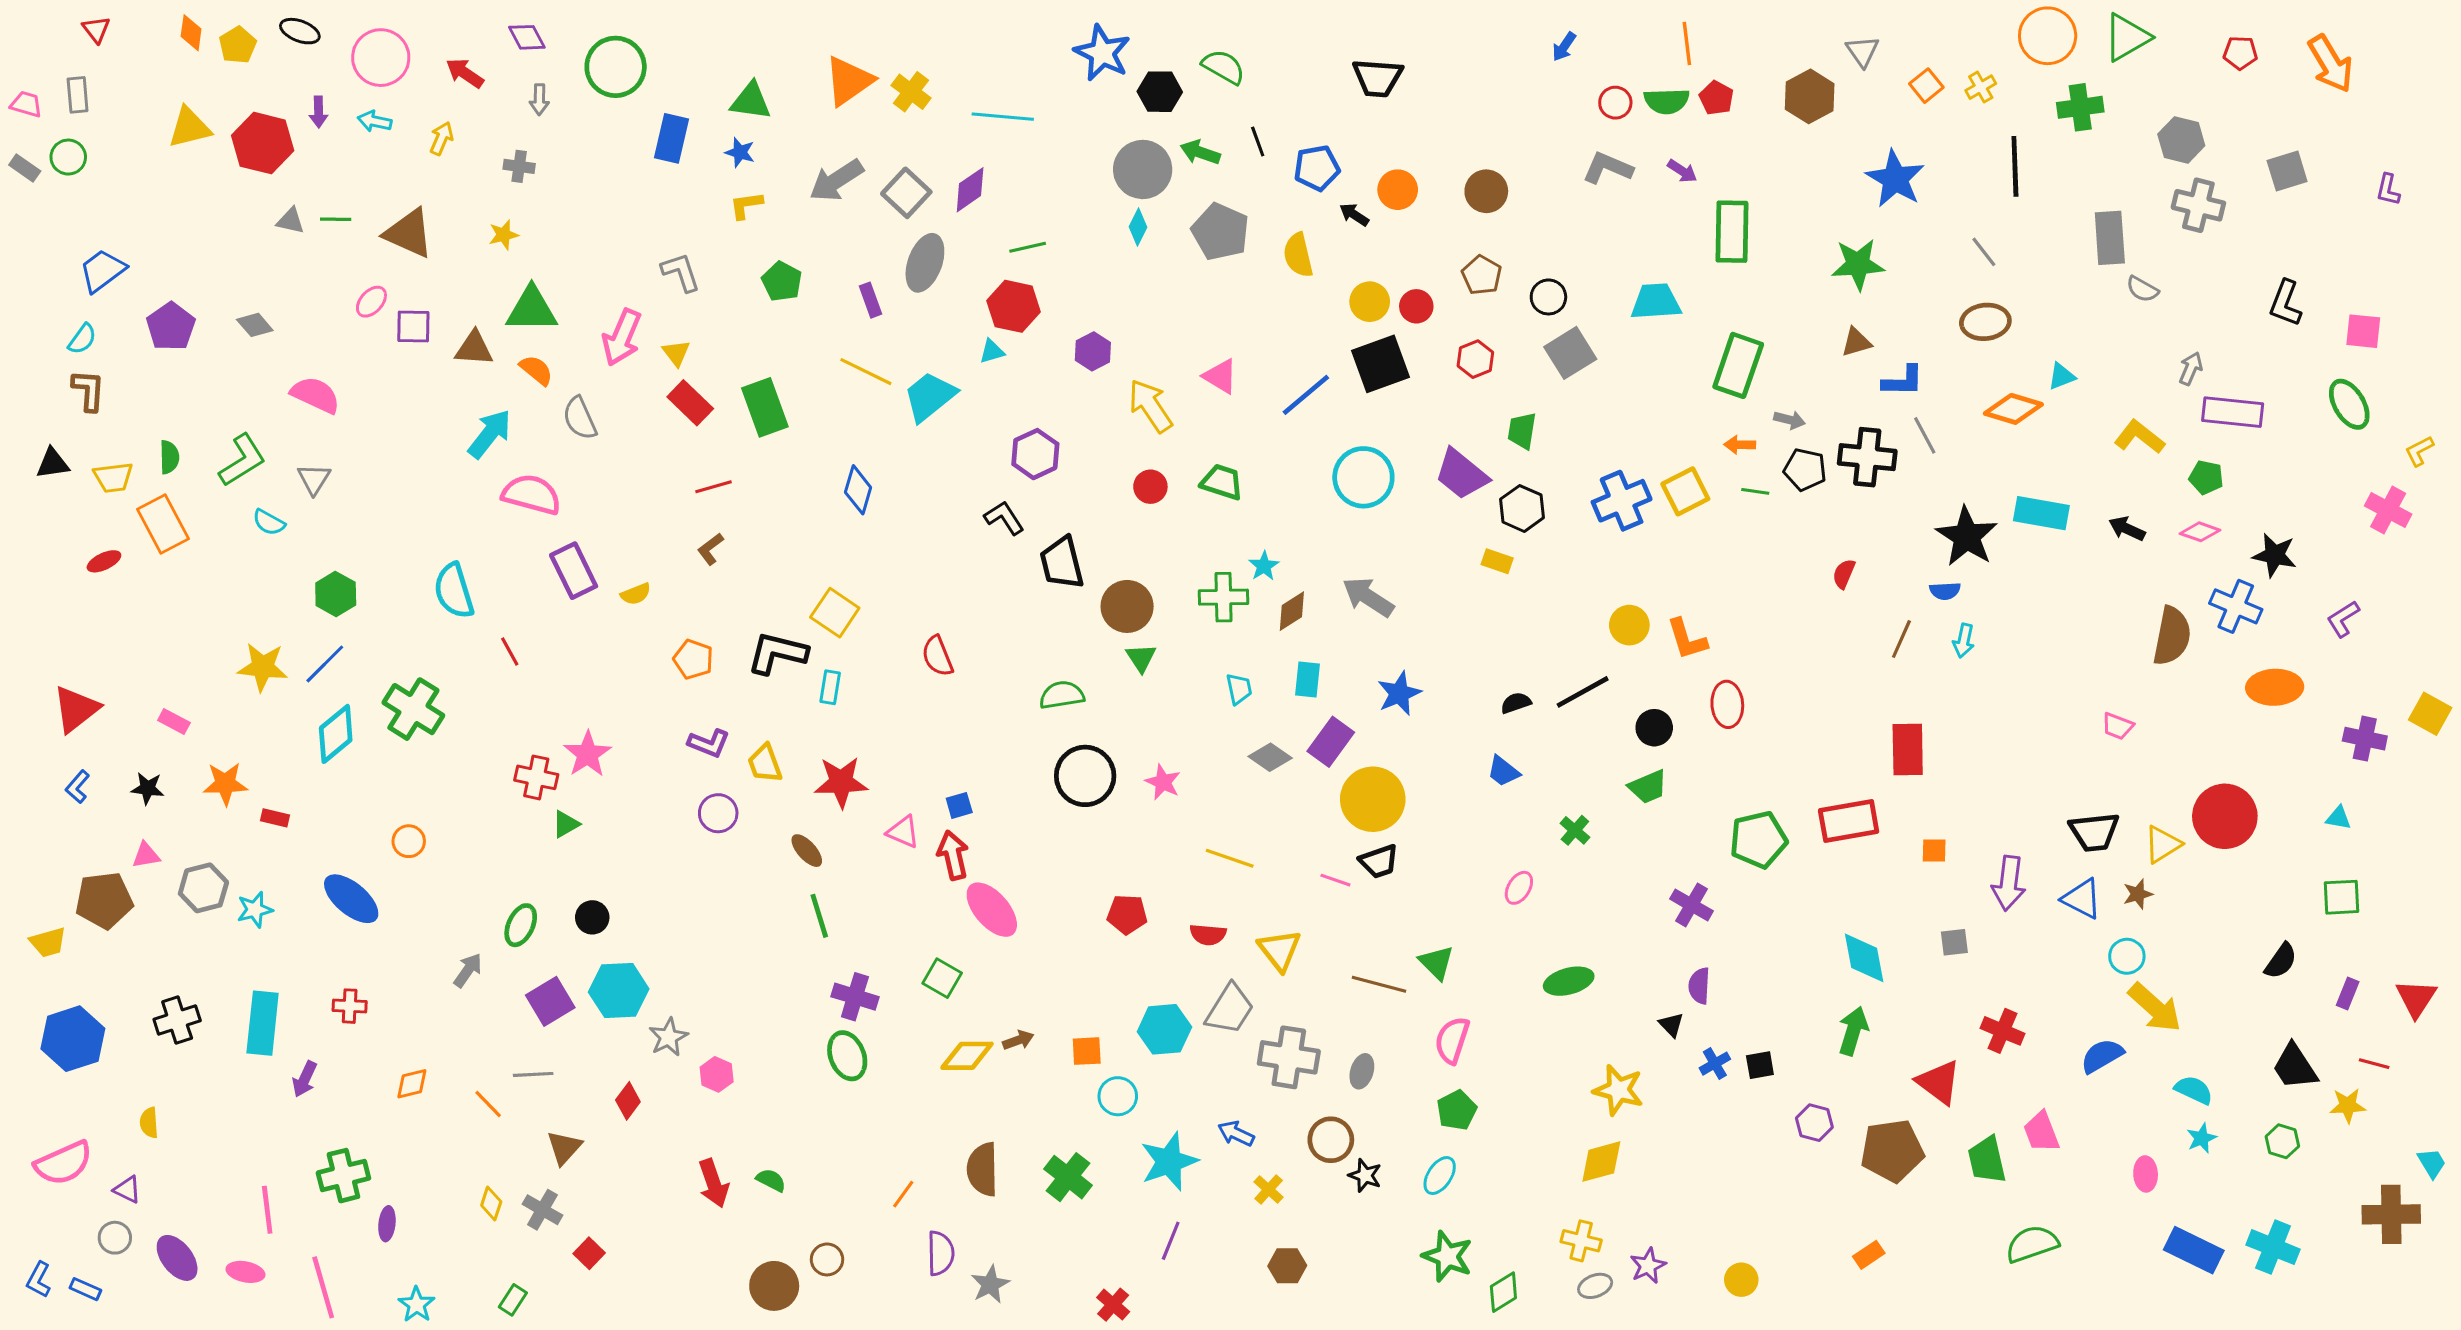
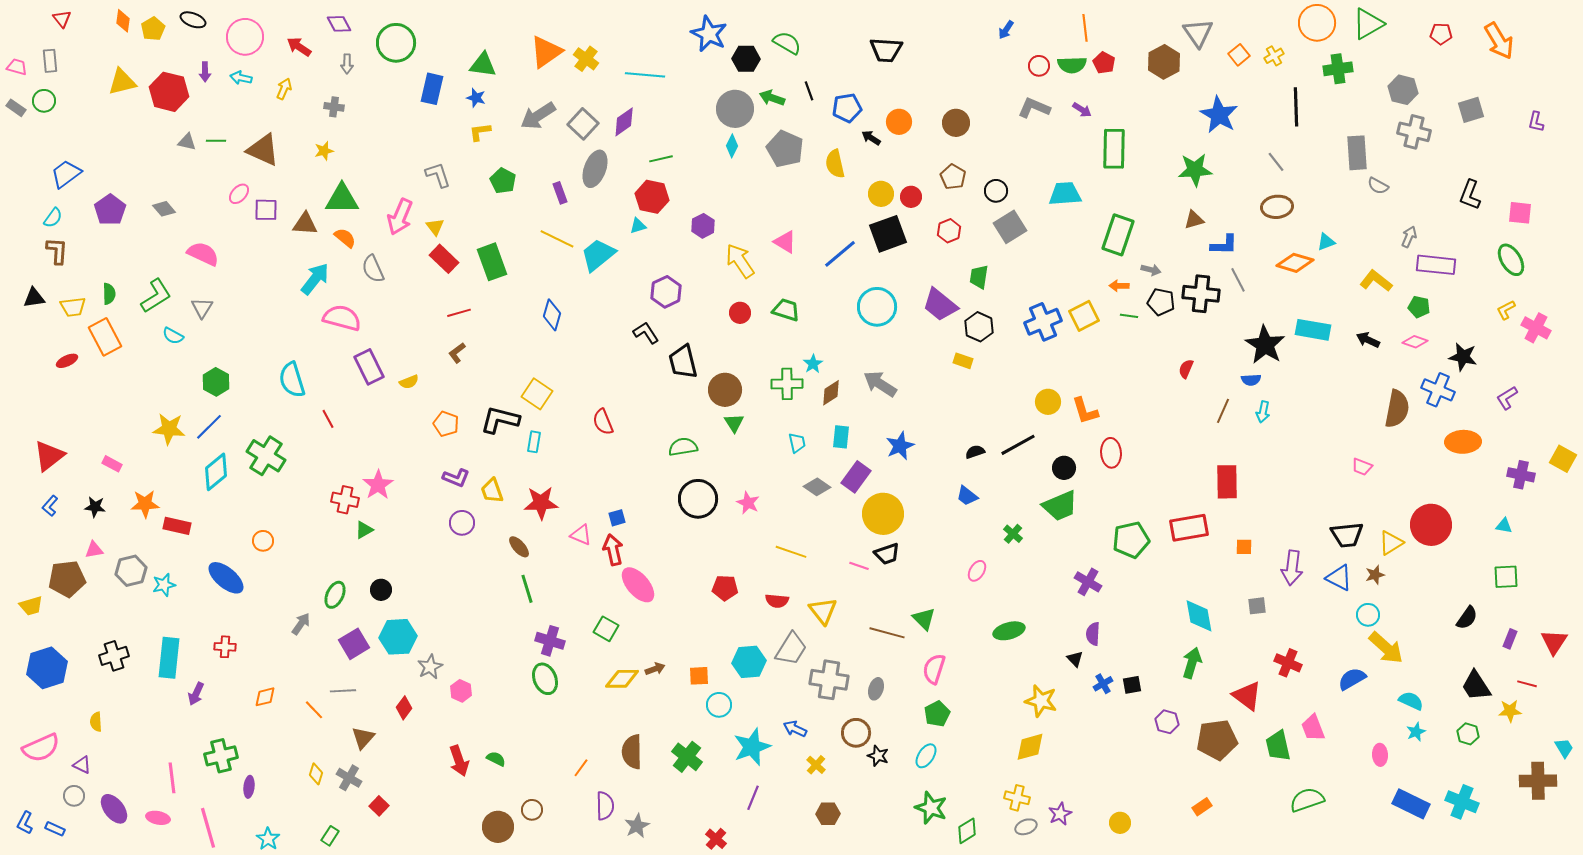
gray triangle: (1863, 51) -> (1198, 33), size x1.4
yellow L-shape: (2419, 451) -> (1506, 310), moved
green trapezoid: (1648, 787) -> (1060, 506), size x1.4
red rectangle: (275, 818) -> (177, 526), size x1.5

